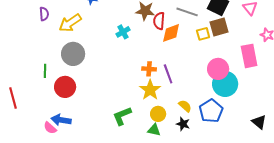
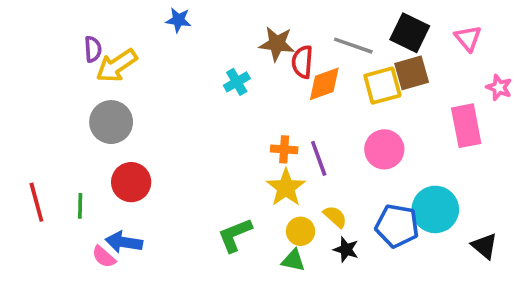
yellow arrow: (70, 23) -> (117, 66), moved
yellow square: (203, 34) -> (382, 86), size x1.5
gray circle: (73, 54) -> (111, 122), moved
pink circle: (218, 69) -> (384, 149), moved
green line: (45, 71) -> (80, 206), moved
cyan circle: (225, 84) -> (435, 209), moved
yellow semicircle: (185, 106) -> (335, 217), moved
blue pentagon: (211, 111) -> (397, 226), turned -30

